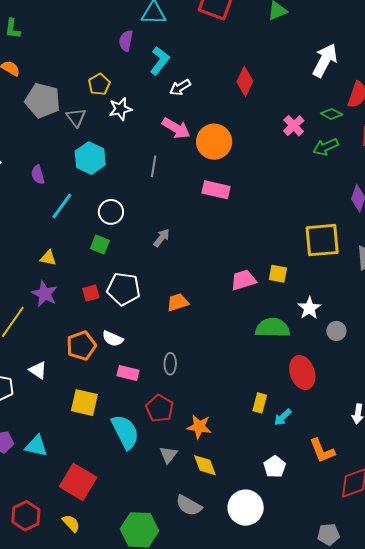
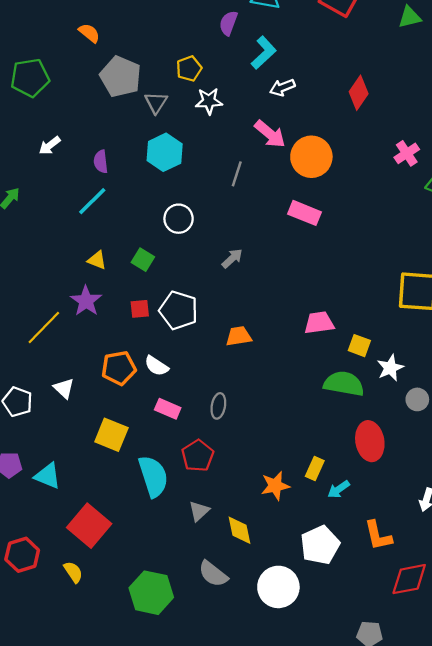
cyan line: (62, 206) -> (92, 201), moved
green square: (100, 245) -> (143, 260), moved
yellow square: (278, 274) -> (359, 346), moved
orange star: (199, 427) -> (275, 486), moved, turned -30
white pentagon: (275, 467) -> (320, 545), size x1.5

